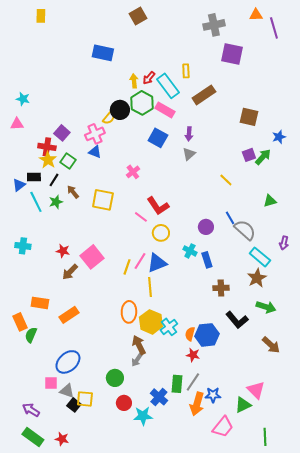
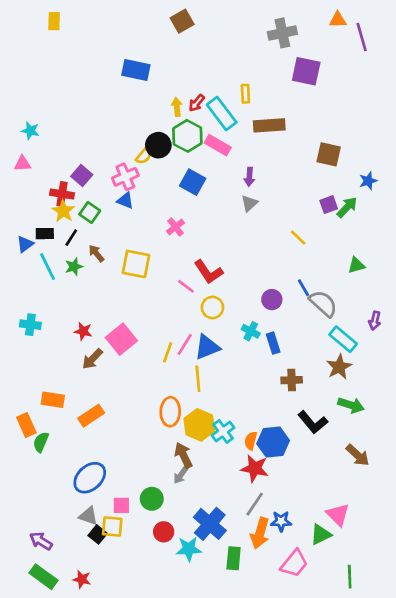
brown rectangle: (204, 95) -> (269, 125), turned 30
blue square: (158, 138) -> (193, 182), moved
red star: (193, 355) -> (255, 468), size x1.5
pink square: (51, 383) -> (121, 505), moved
green rectangle: (177, 384) -> (234, 558), moved
blue cross: (159, 397) -> (210, 524), size x1.4

